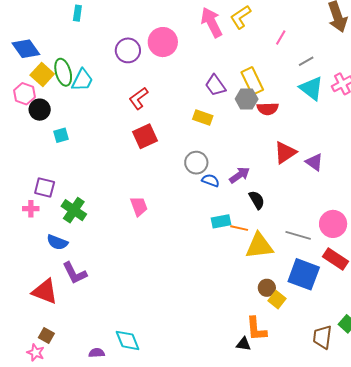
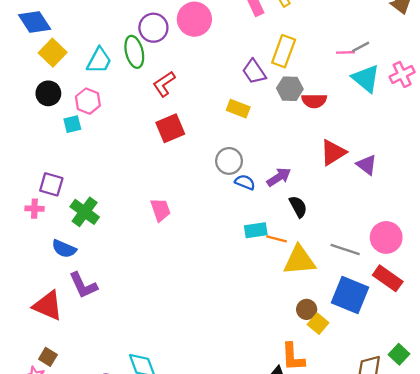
pink line: (281, 38) -> (345, 52), moved, turned 56
green ellipse: (63, 72) -> (134, 52), moved
yellow rectangle: (252, 81) -> (284, 51), moved, turned 44
pink hexagon: (24, 94) -> (88, 101), moved

